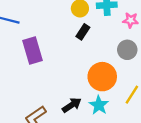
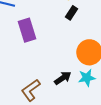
cyan star: (99, 105) -> (87, 78), turned 30

